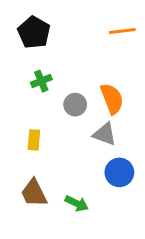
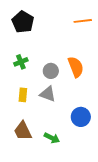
green cross: (41, 81) -> (21, 62), moved
gray triangle: (105, 134) -> (48, 94), moved

